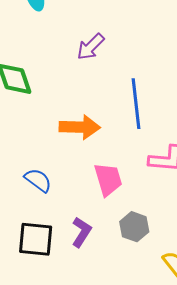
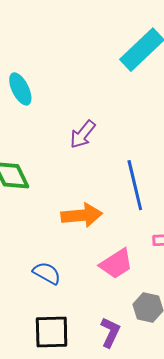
pink trapezoid: (108, 179) -> (116, 264), turned 81
purple L-shape: (81, 232) -> (110, 332), moved

